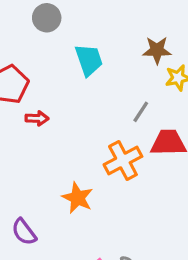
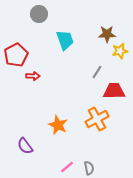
orange cross: (123, 161) -> (97, 119), moved

